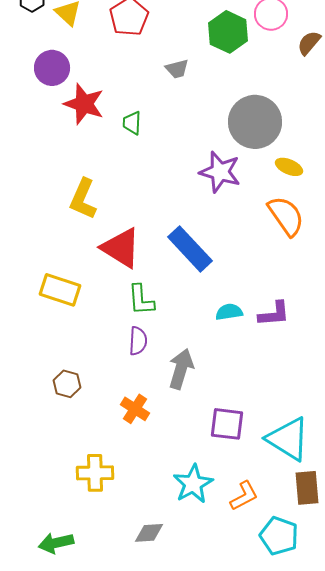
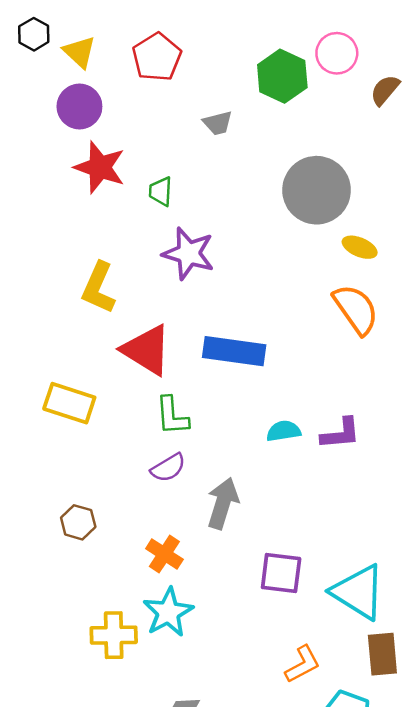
purple circle: (52, 68) -> (79, 106), moved
purple star: (220, 172) -> (188, 254), moved
blue rectangle: (190, 249) -> (234, 351), turned -39
purple semicircle: (138, 341) -> (168, 468), turned 56
cyan star: (193, 484) -> (168, 612), moved

